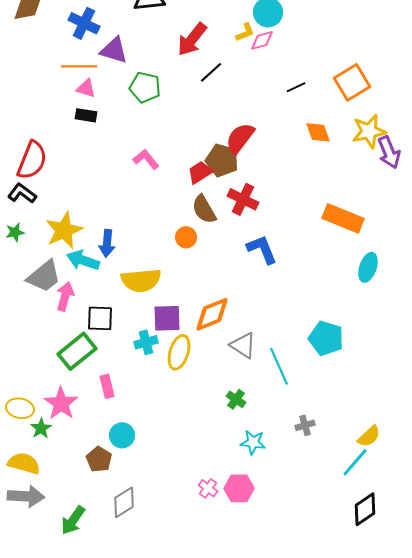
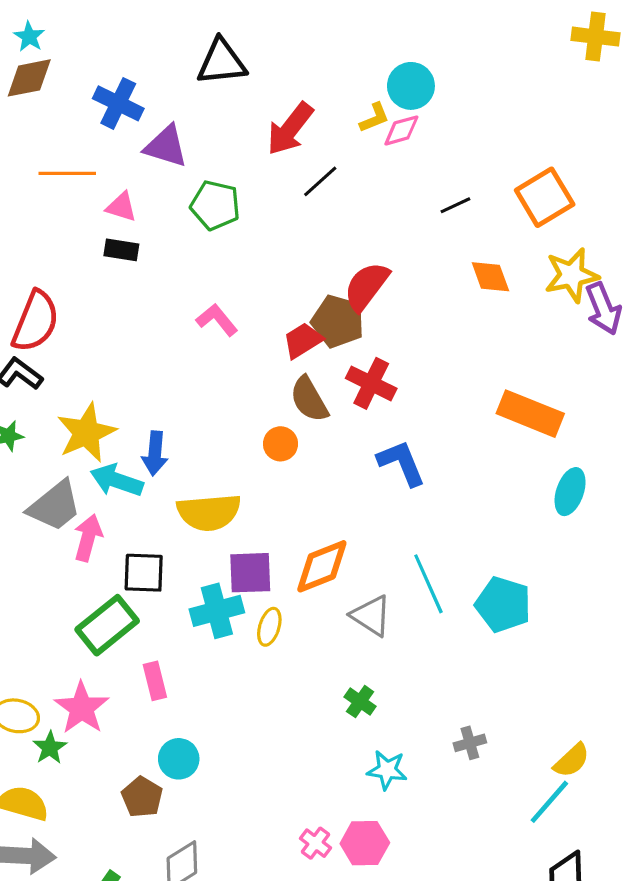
orange line: (79, 66) -> (67, 173), moved
cyan cross: (146, 342) -> (217, 611), size x1.4
yellow ellipse: (179, 352) -> (269, 627), size x0.7
cyan line: (279, 366) -> (428, 584), moved

